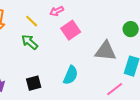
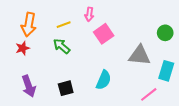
pink arrow: (57, 11) -> (89, 14), turned -56
yellow line: (32, 21) -> (64, 25), turned -64

